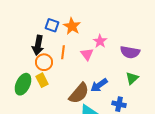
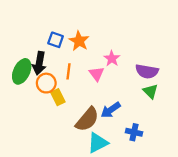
green triangle: (132, 78) -> (150, 91), moved, turned -32
yellow rectangle: (42, 80) -> (58, 97), moved
green ellipse: (23, 84) -> (22, 71), moved

